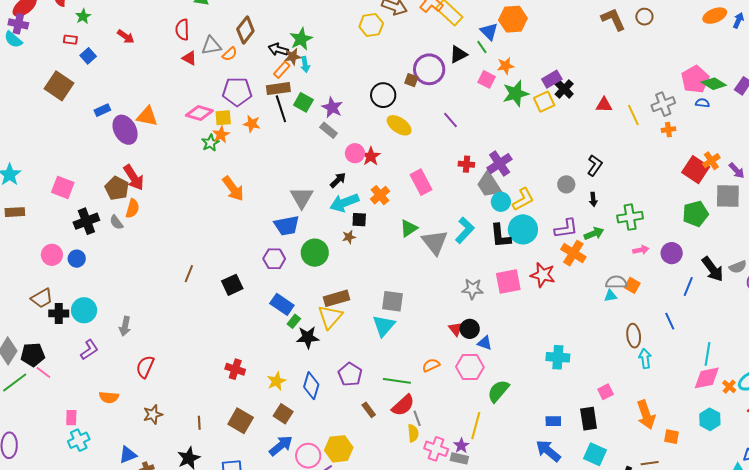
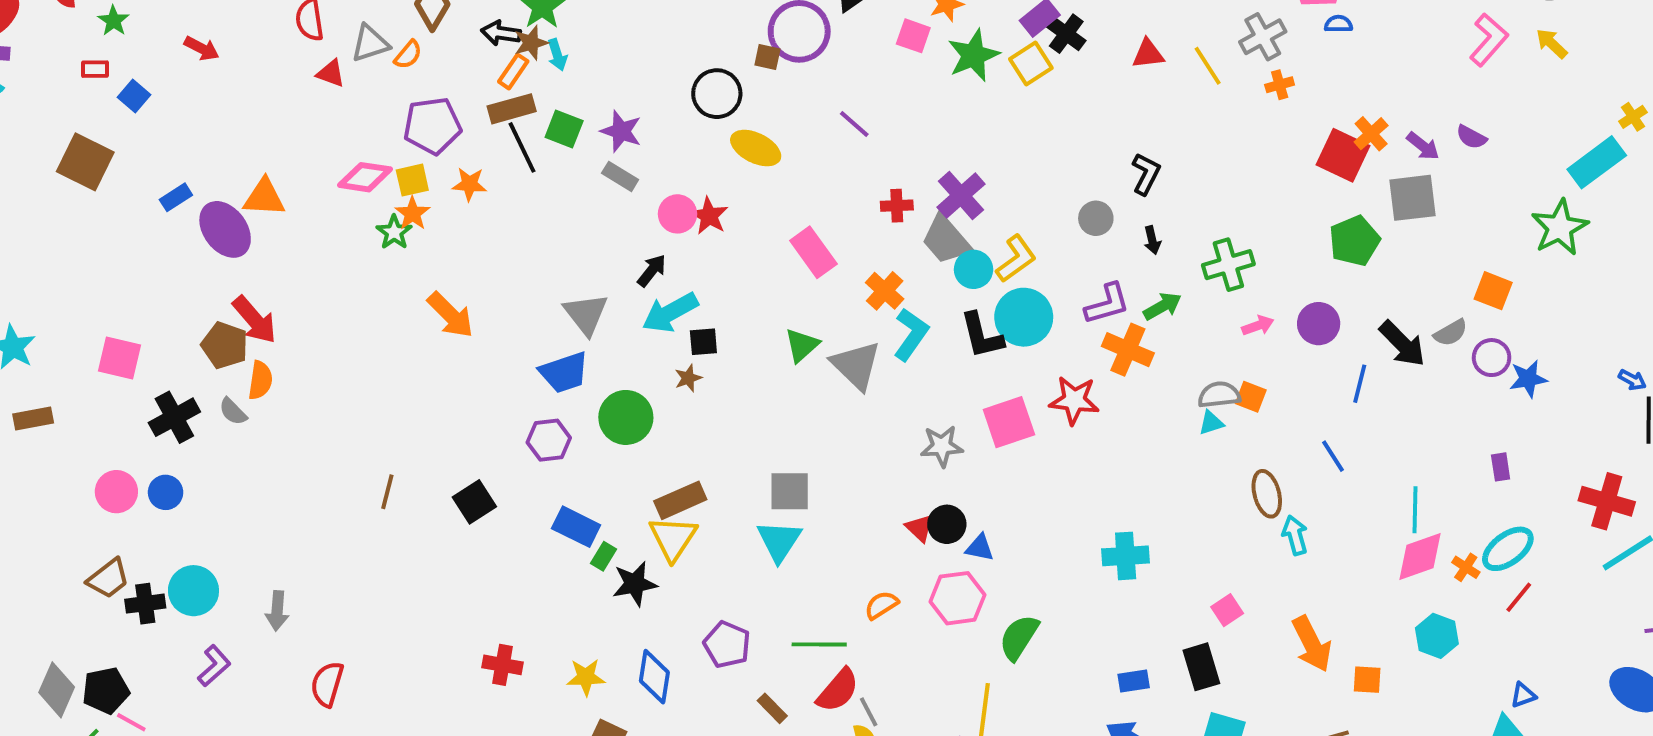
orange cross: (380, 195) -> (885, 291), moved
yellow star: (276, 381) -> (586, 677), turned 30

